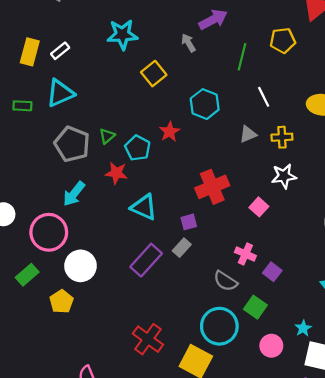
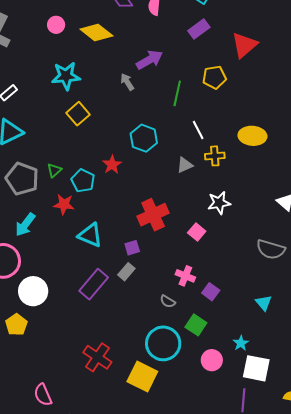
yellow square: (154, 74) -> (78, 114), moved
yellow cross: (282, 137) -> (215, 156), moved
gray semicircle: (225, 281) -> (168, 301), size x0.7

